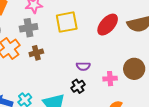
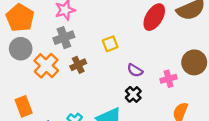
yellow square: (67, 22) -> (110, 44), moved, size x0.6
purple semicircle: (83, 66) -> (135, 70), turned 40

